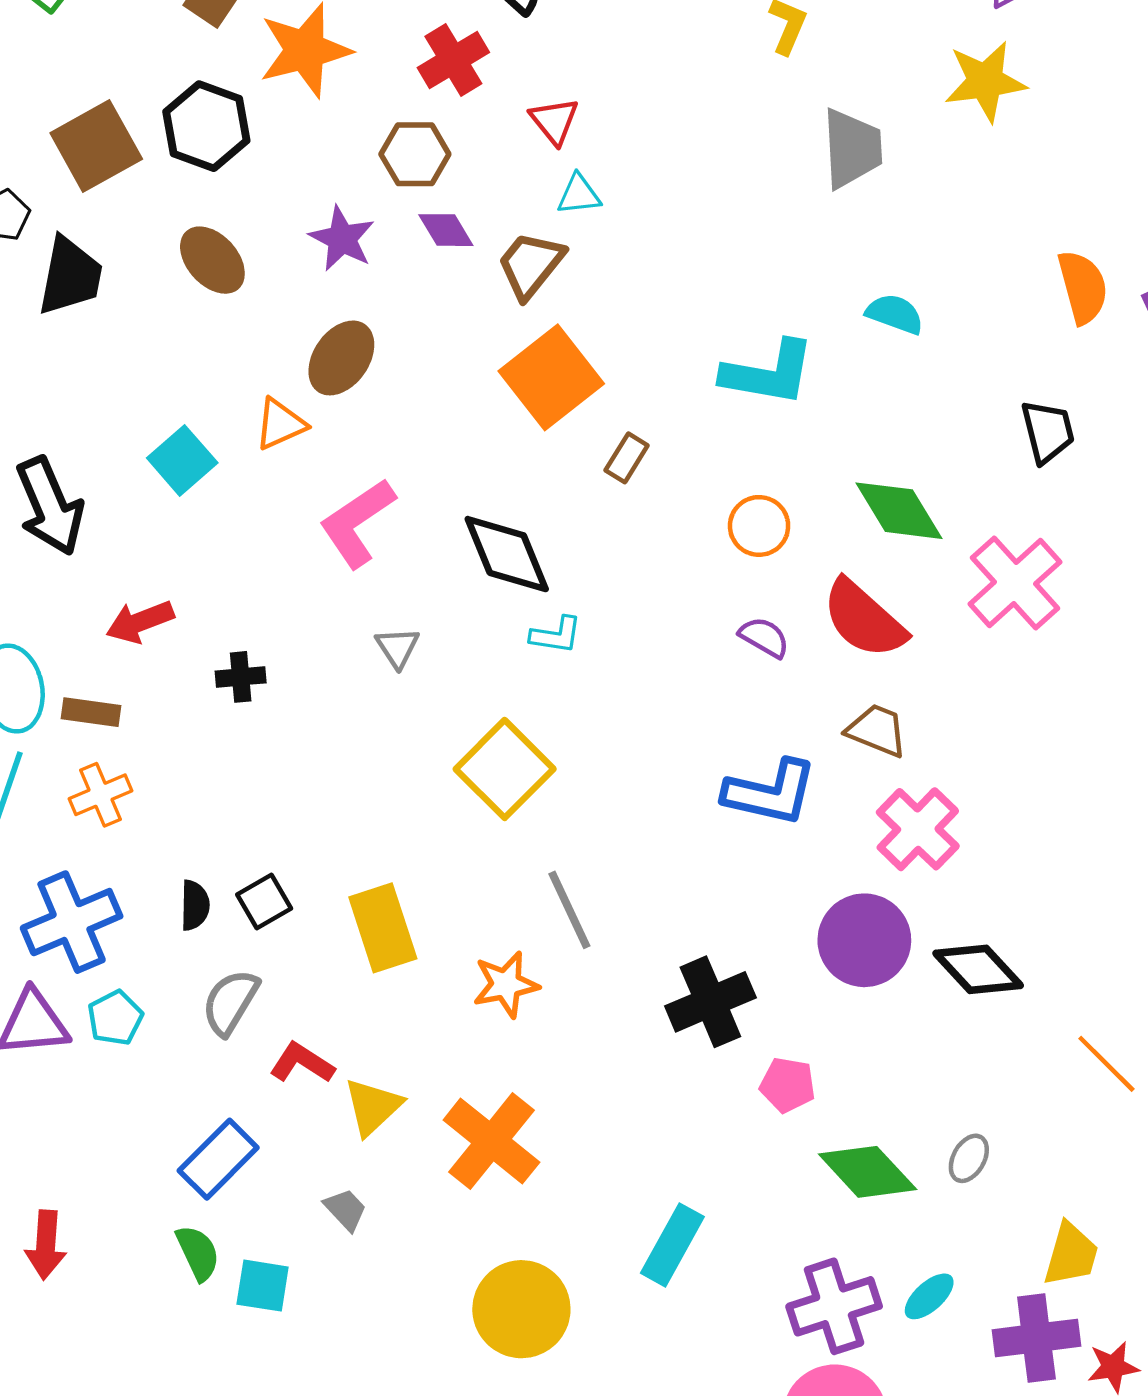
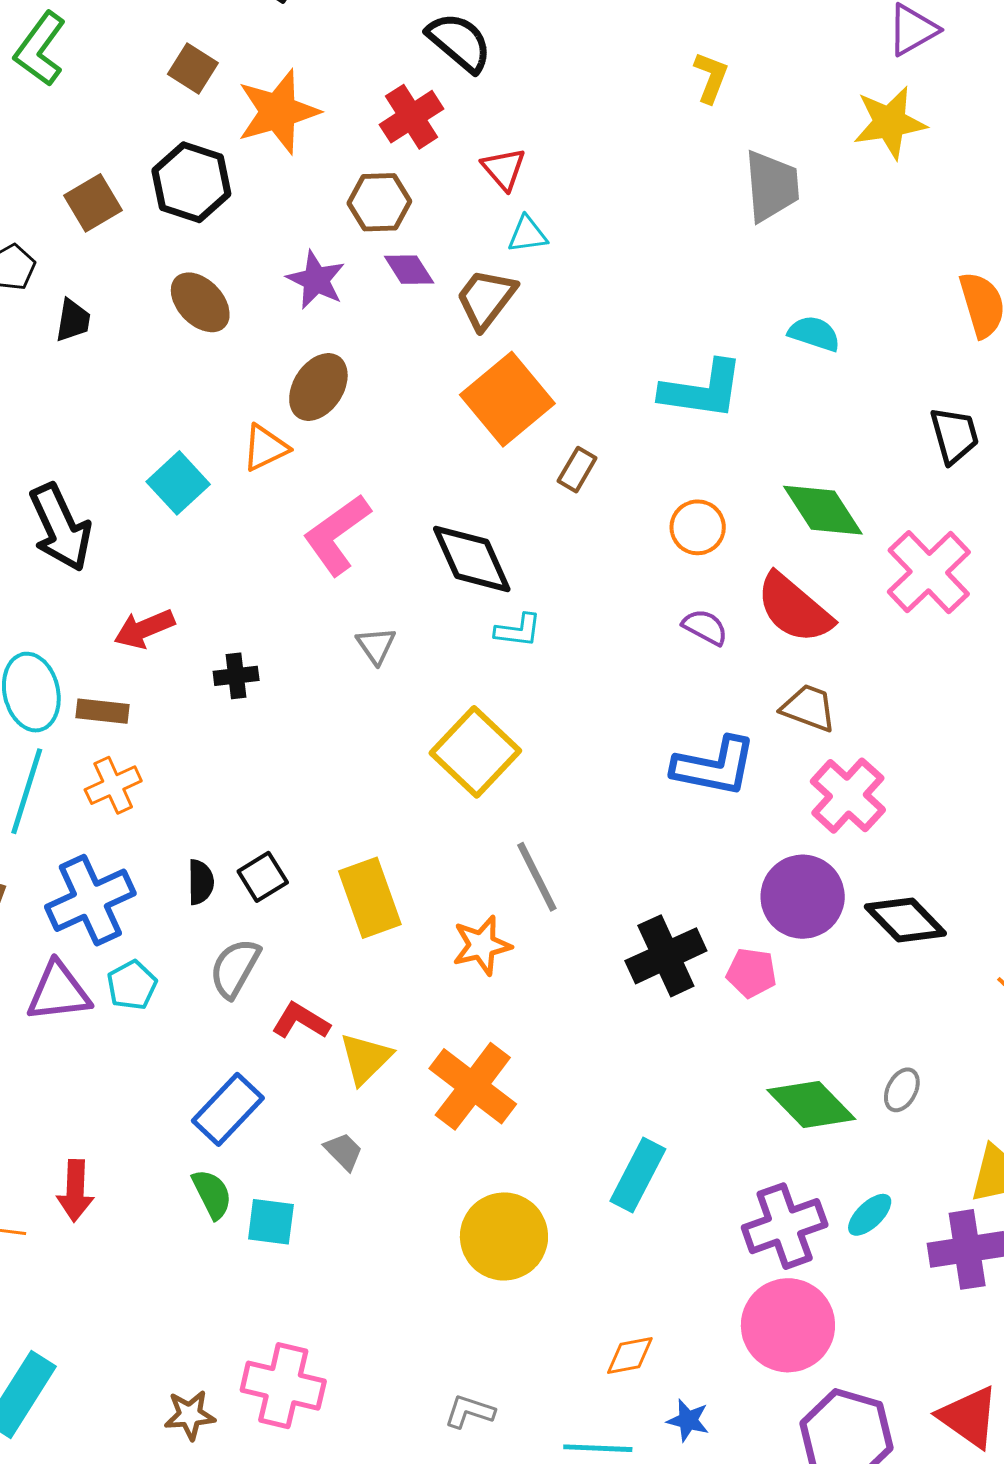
brown square: (96, 146) -> (93, 203), size x0.7
black trapezoid: (70, 276) -> (73, 320), size x0.6
pink pentagon: (788, 1085) -> (751, 973), moved

